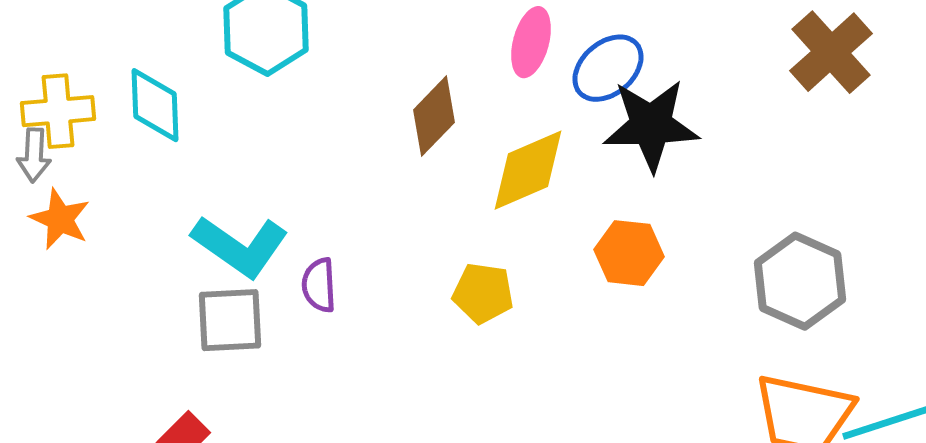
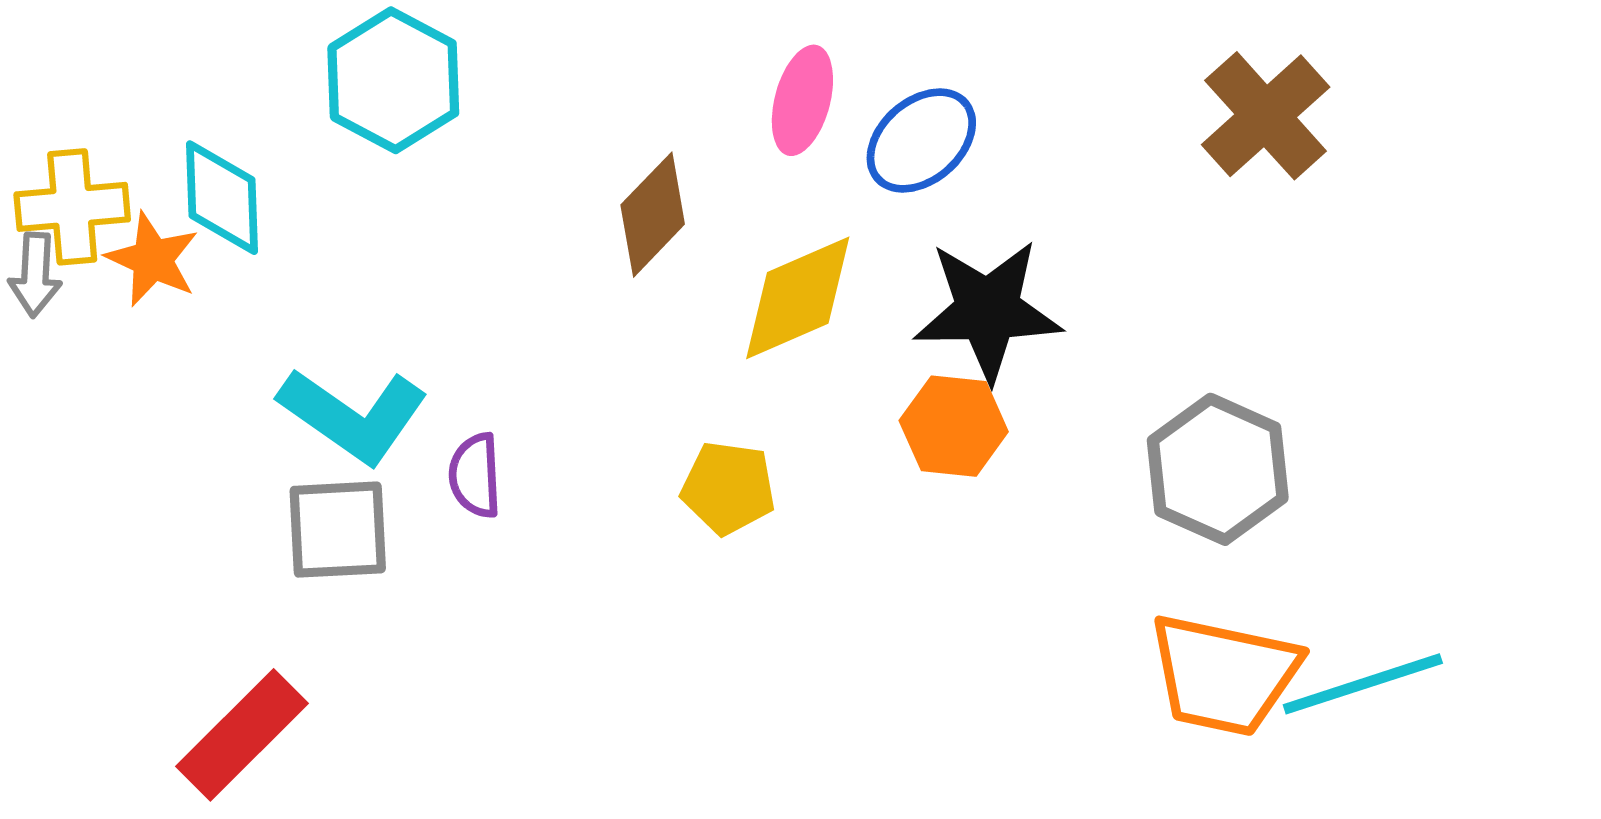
black star: (651, 125) -> (988, 310), moved
orange star: (60, 219) -> (152, 259), moved

